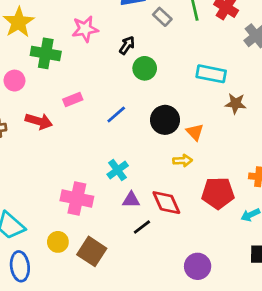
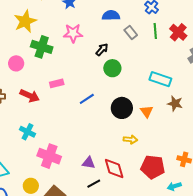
orange triangle: (195, 132) -> (147, 112), moved
cyan cross: (118, 170) -> (27, 132), moved, turned -35

